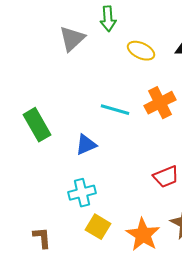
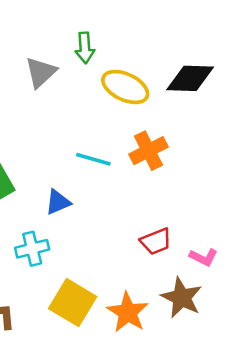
yellow ellipse: (141, 51) -> (125, 87), size x1.4
cyan cross: (82, 193) -> (32, 249), moved
yellow square: (98, 227) -> (73, 303), size x1.5

